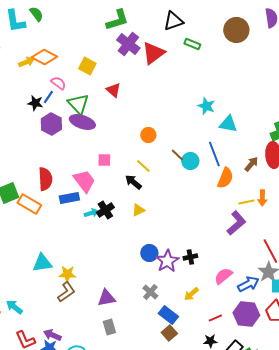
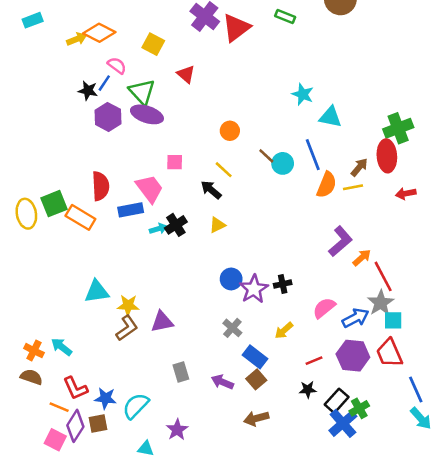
orange arrow: (262, 198) -> (362, 258), moved, turned -133
yellow line: (246, 202) -> (353, 187), moved
purple triangle: (106, 298) -> (162, 322), moved
purple arrow: (52, 335) -> (222, 382), moved

